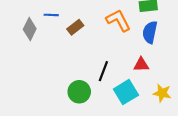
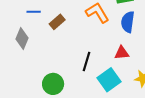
gray diamond: (30, 29) -> (22, 38), moved
green circle: (79, 92) -> (53, 84), moved

